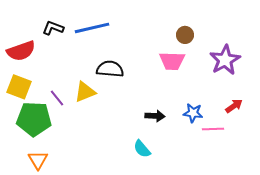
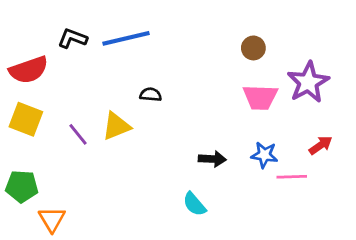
pink trapezoid: (172, 61) -> (260, 97), moved
black semicircle: (110, 69) -> (151, 95), size x0.6
green pentagon: (34, 119) -> (22, 186), moved, size x0.7

